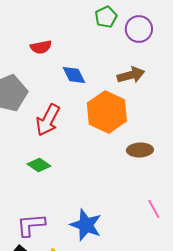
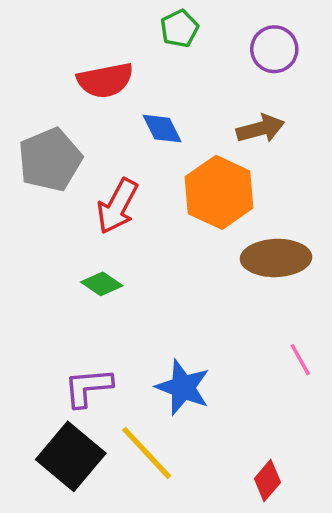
green pentagon: (106, 17) -> (179, 29), moved
red semicircle: (41, 47) -> (105, 80), size x1.5
brown ellipse: (140, 150) -> (276, 258), size x1.5

